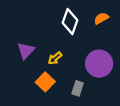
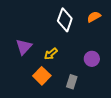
purple circle: (99, 64) -> (92, 59), size x0.6

